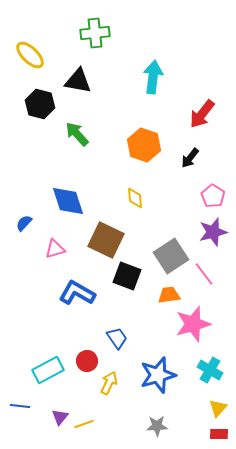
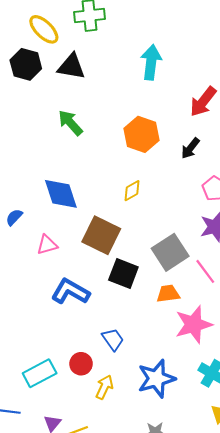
yellow ellipse: (30, 55) -> (44, 29), moved
black hexagon: (40, 104) -> (26, 64), moved
yellow diamond: (135, 198) -> (132, 191), turned 65

